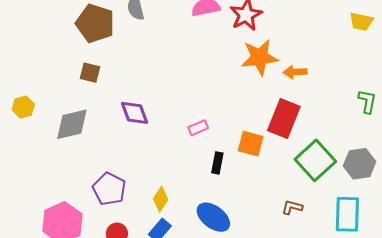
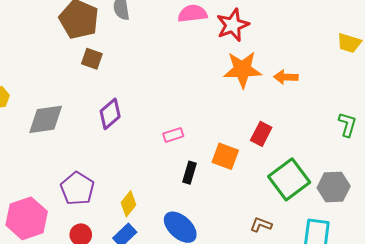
orange arrow: (295, 72) -> (286, 77), moved
brown square: (90, 73) -> (92, 59), moved
purple diamond: (135, 113) -> (110, 114), turned 64
red rectangle: (284, 118) -> (261, 134), size x0.6

